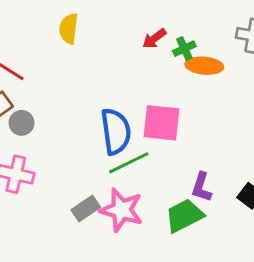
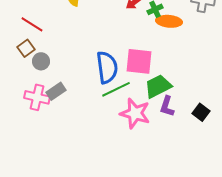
gray rectangle: (86, 209) -> (56, 91), moved
pink star: (122, 210) -> (135, 113), moved
green trapezoid: (184, 216) -> (158, 86), moved

